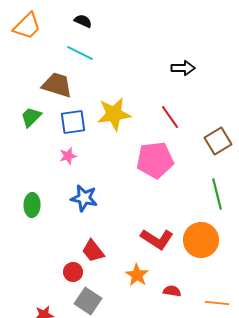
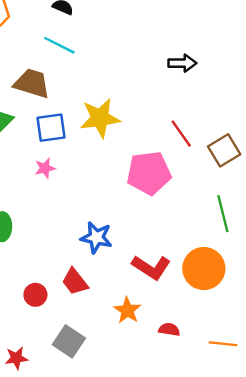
red line: (170, 117) -> (181, 134), moved
blue star: (84, 198) -> (96, 237), moved
red circle: (73, 272) -> (35, 295), moved

